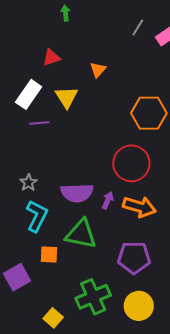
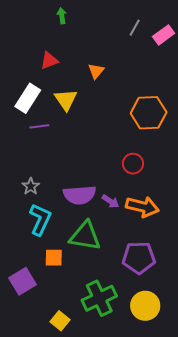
red circle: (131, 163) -> (133, 164), size x0.6
purple arrow: (108, 200) -> (110, 201), turned 102

